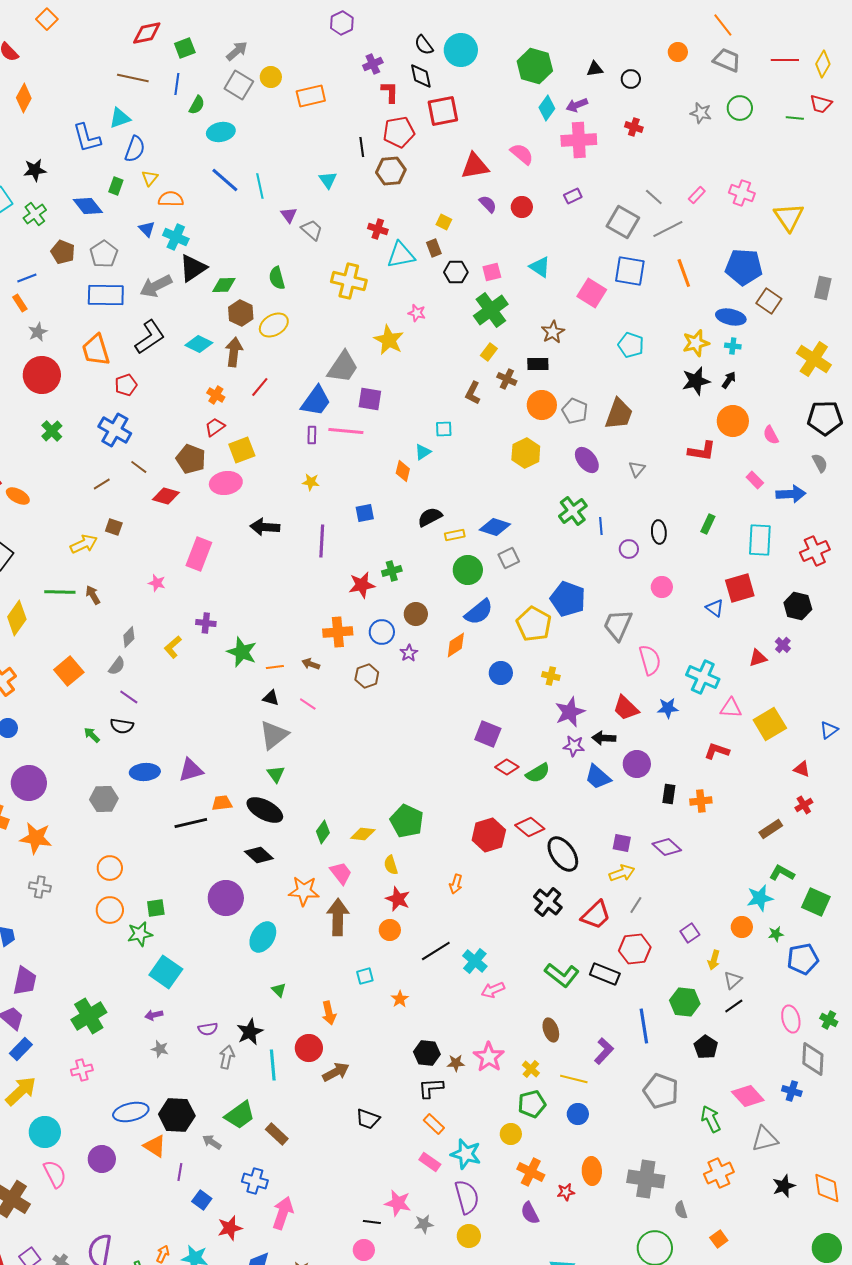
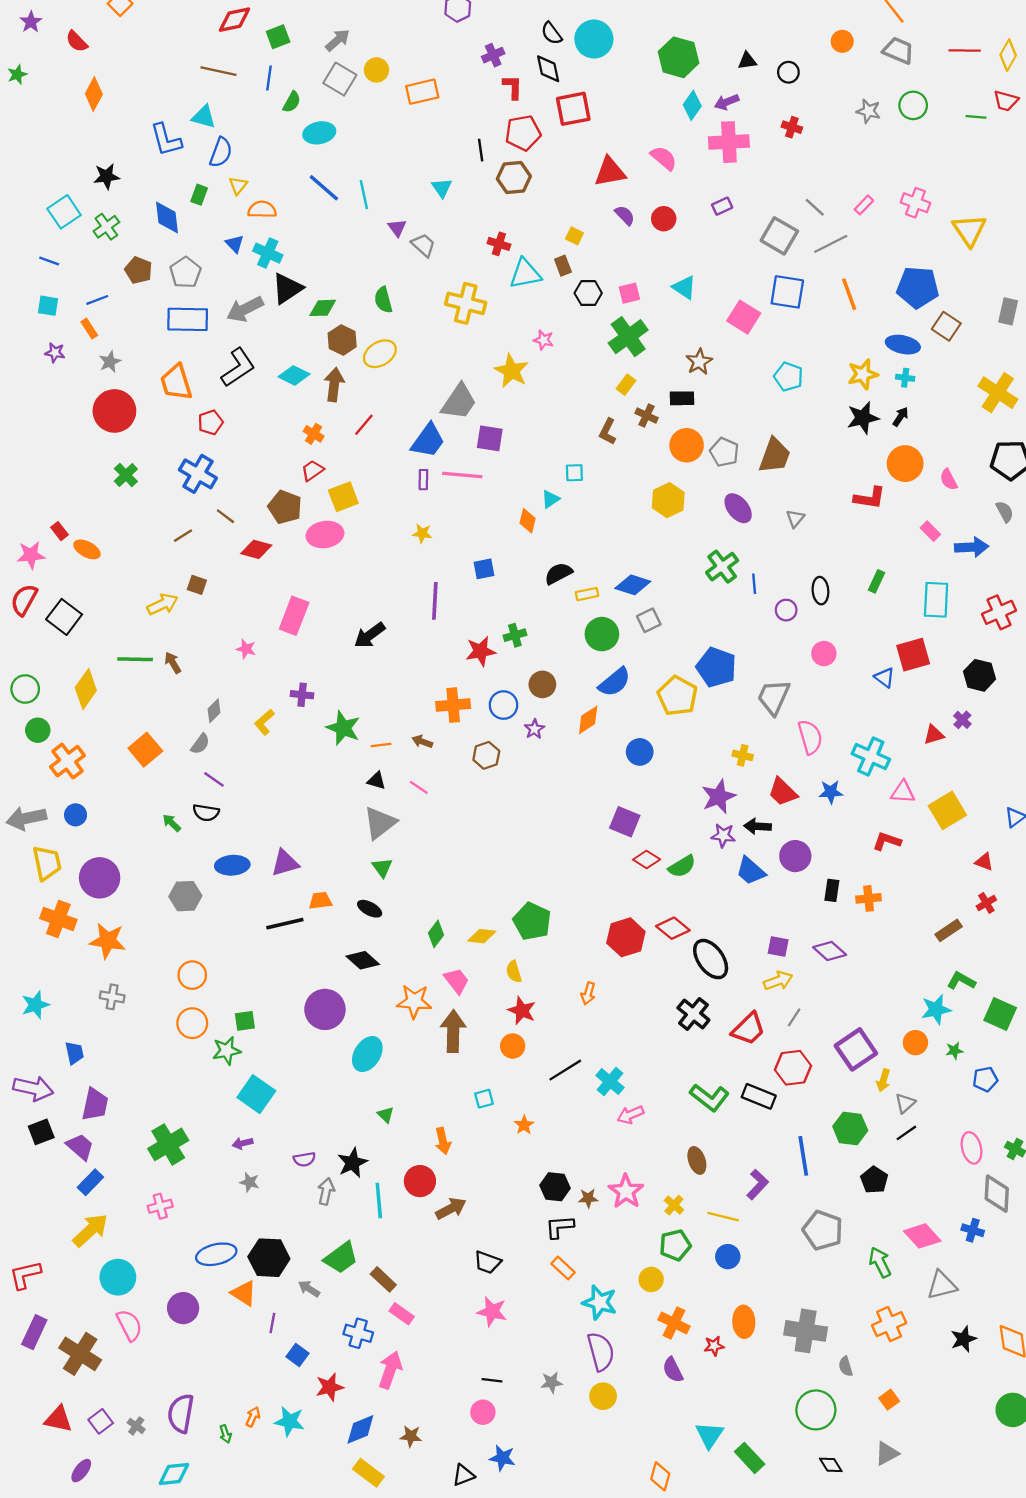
cyan triangle: (120, 118) -> (204, 117), turned 35
blue diamond: (88, 206) -> (167, 218), turned 32
black arrow: (265, 527) -> (370, 635), moved, turned -40
yellow cross: (551, 676) -> (743, 755), moved
black ellipse: (265, 810) -> (370, 909), size x0.6
purple square: (690, 933) -> (856, 1049), size x1.8
blue pentagon: (803, 959) -> (985, 1079), size x0.7
pink rectangle: (430, 1162) -> (402, 1314), moved
pink star: (398, 1203) -> (492, 1312), moved

